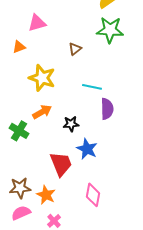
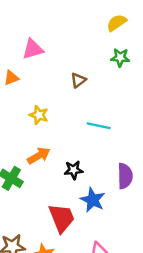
green star: (110, 30) -> (120, 57), size x0.6
yellow star: (42, 78) -> (39, 115), size x0.6
purple semicircle: (107, 109) -> (125, 176), moved

